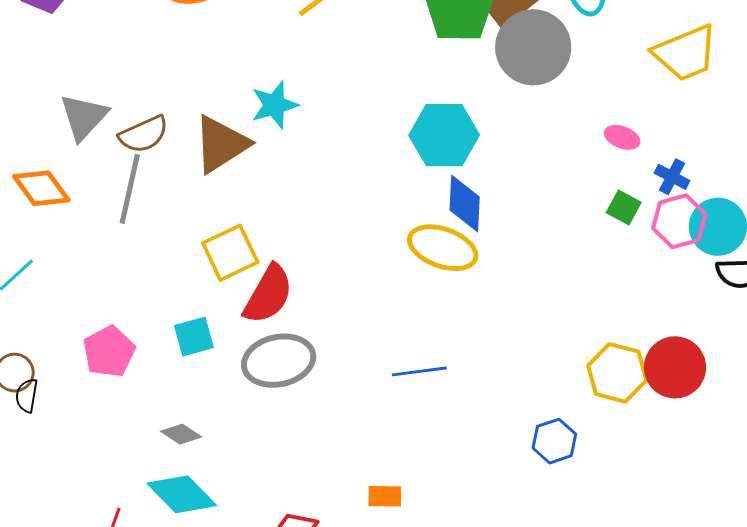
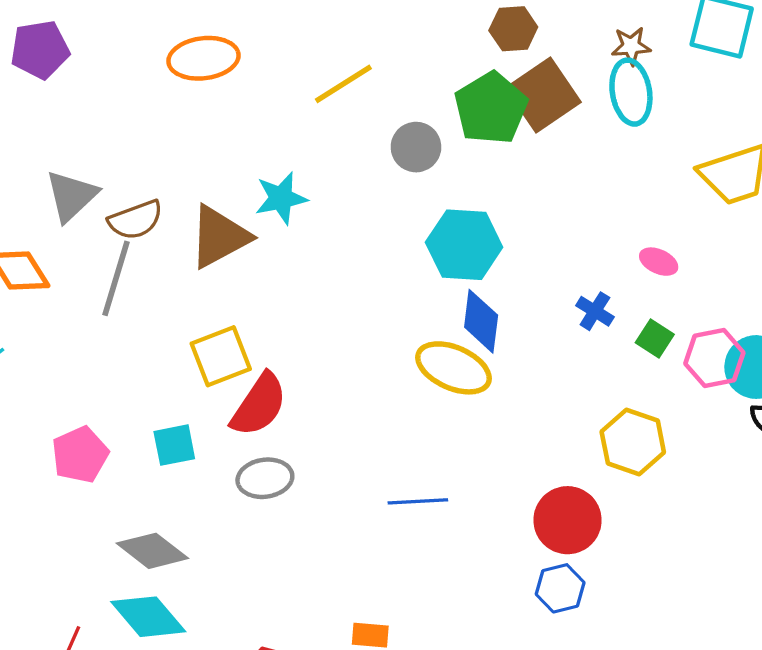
gray circle: (533, 47) -> (416, 147), moved, size x0.6
blue cross: (672, 177) -> (595, 311), moved
gray ellipse: (279, 361) -> (265, 478), size x0.7
red circle: (675, 367) -> (568, 520), moved
yellow hexagon: (617, 373) -> (633, 442), moved
gray diamond: (181, 434) -> (152, 551), size x1.6

